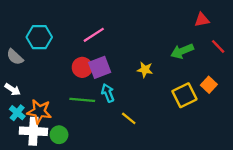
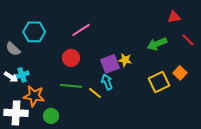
purple square: (100, 67) -> (110, 64), moved
cyan arrow: (108, 93) -> (107, 82), moved
cyan cross: (17, 113) -> (22, 75), moved, turned 32
yellow line: (129, 118) -> (95, 93), moved
white cross: (33, 131) -> (16, 113), moved

